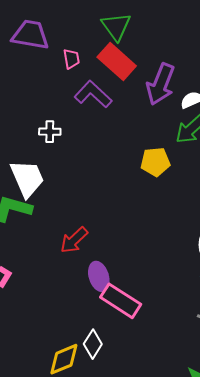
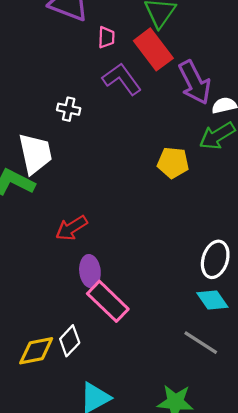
purple arrow: (161, 84) -> (195, 82), turned -60

